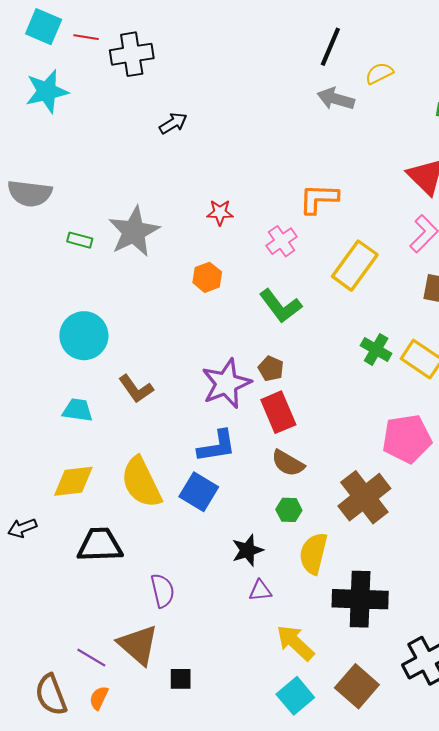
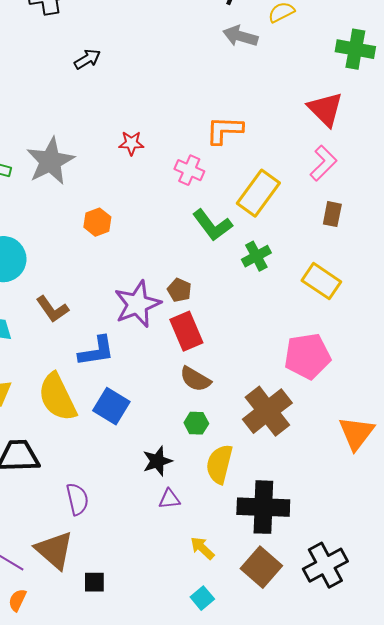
pink cross: (282, 241) -> (189, 170), turned -32
orange hexagon: (207, 277) -> (97, 222), moved
green L-shape: (280, 306) -> (212, 225), moved
green cross: (376, 350) -> (256, 256), moved, turned 32
blue L-shape: (217, 446) -> (96, 351), moved
yellow arrow: (295, 643) -> (202, 548), size x0.7
brown square: (357, 686) -> (261, 567), moved
cyan square: (295, 696) -> (202, 598), size x0.7

